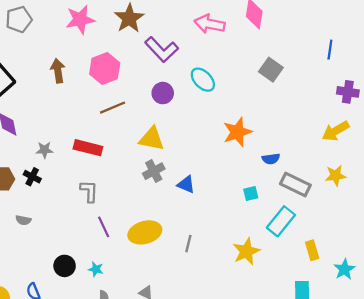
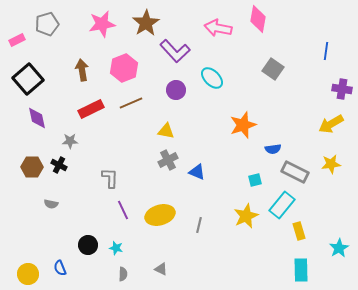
yellow triangle: (152, 139) -> (166, 131), size x0.7
red rectangle: (88, 148) -> (91, 109), moved, turned -40
yellow rectangle: (312, 250) -> (299, 231), moved
yellow star: (246, 251) -> (246, 216), moved

